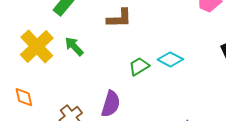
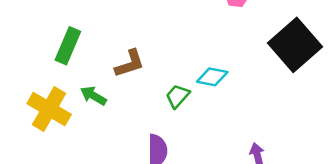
brown L-shape: (119, 18) -> (130, 64), moved

